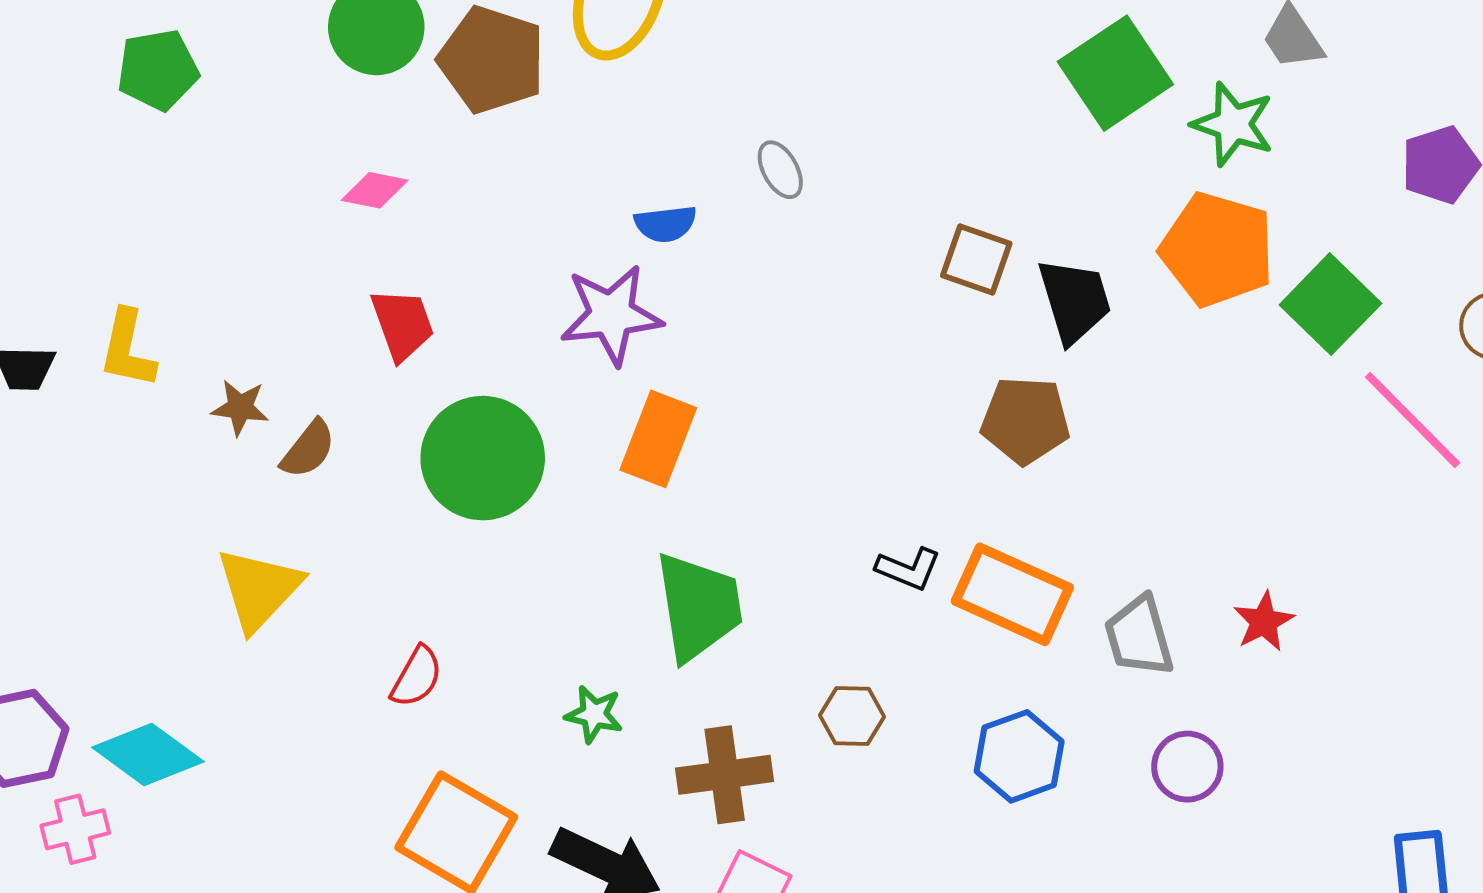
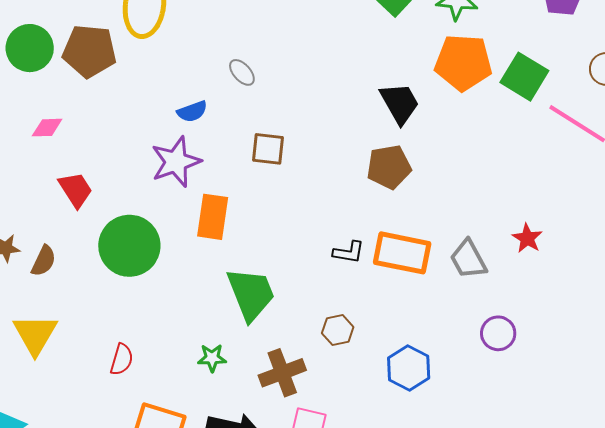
brown square: (976, 260) -> (268, 149), moved
blue hexagon: (1019, 756) -> (409, 368), moved
purple circle: (1187, 767) -> (498, 333), moved

